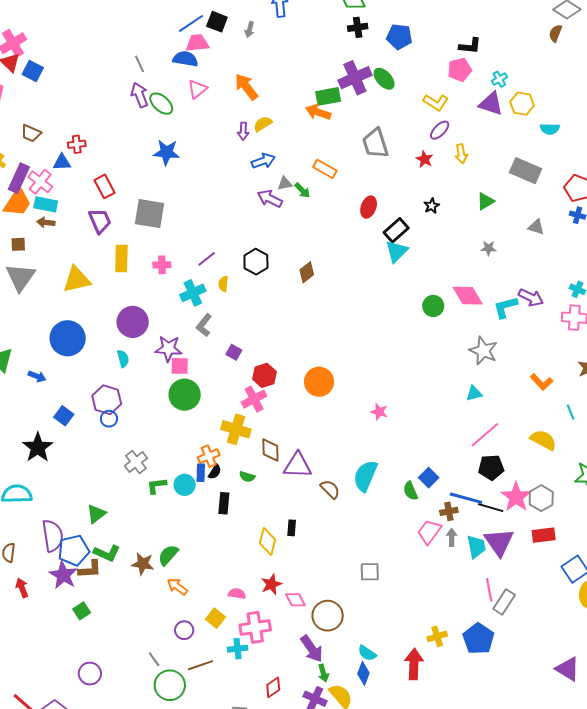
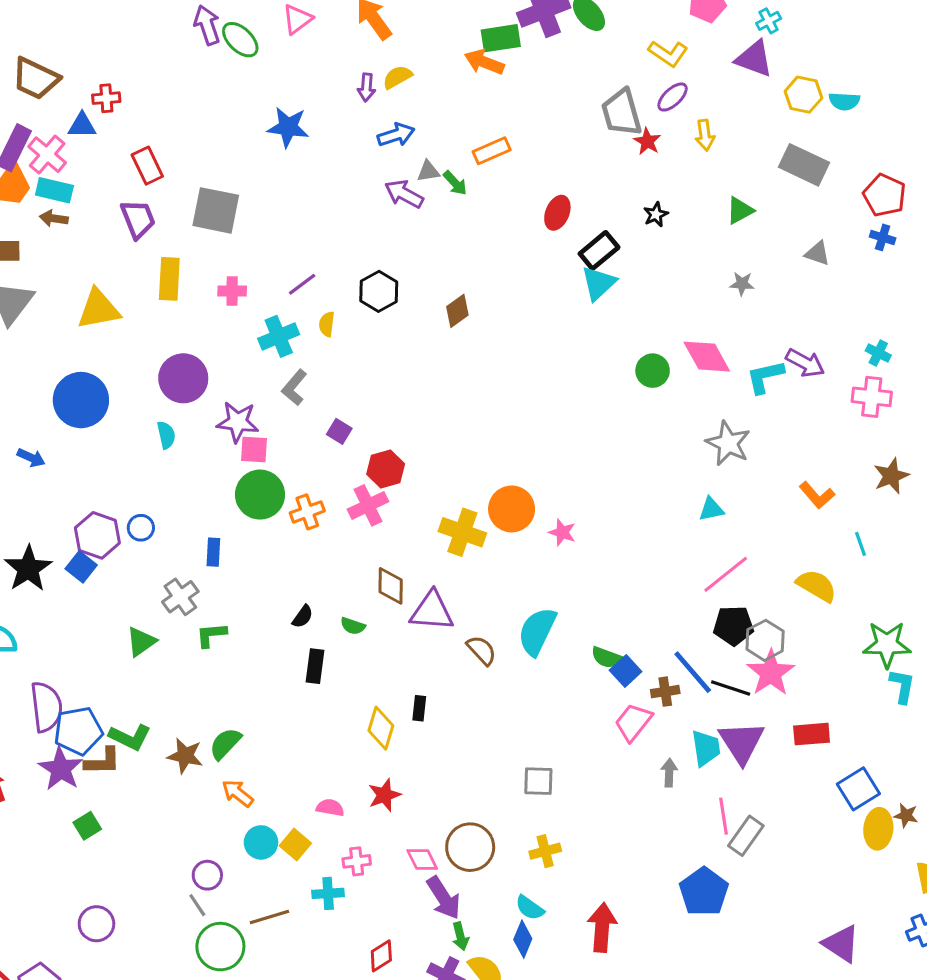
yellow hexagon: (522, 104) -> (803, 95), moved
brown trapezoid: (31, 133) -> (36, 78), size x1.5
gray trapezoid: (375, 143) -> (622, 113), moved
blue star: (166, 152) -> (288, 127), moved
orange rectangle: (325, 169) -> (492, 151), turned -55
orange circle: (319, 382) -> (512, 509), moved
purple hexagon: (107, 400) -> (97, 535), moved
blue square: (64, 416) -> (81, 567), moved
yellow cross: (236, 429) -> (462, 532), moved
orange cross: (209, 456) -> (307, 512), moved
blue rectangle: (201, 473) -> (213, 552), moved
blue square: (429, 478) -> (626, 671), moved
cyan circle: (185, 485) -> (261, 842), moved
green semicircle: (410, 491) -> (606, 657), turned -48
blue line: (466, 498) -> (693, 672), turned 32
gray hexagon: (541, 498) -> (765, 640), moved
green triangle: (96, 514) -> (141, 642), moved
gray arrow: (452, 537) -> (669, 773), moved
pink diamond: (295, 600) -> (422, 859), moved
pink cross: (255, 627) -> (357, 861), size x0.6
purple circle: (184, 630) -> (207, 875), moved
yellow cross: (437, 636) -> (545, 851), moved

